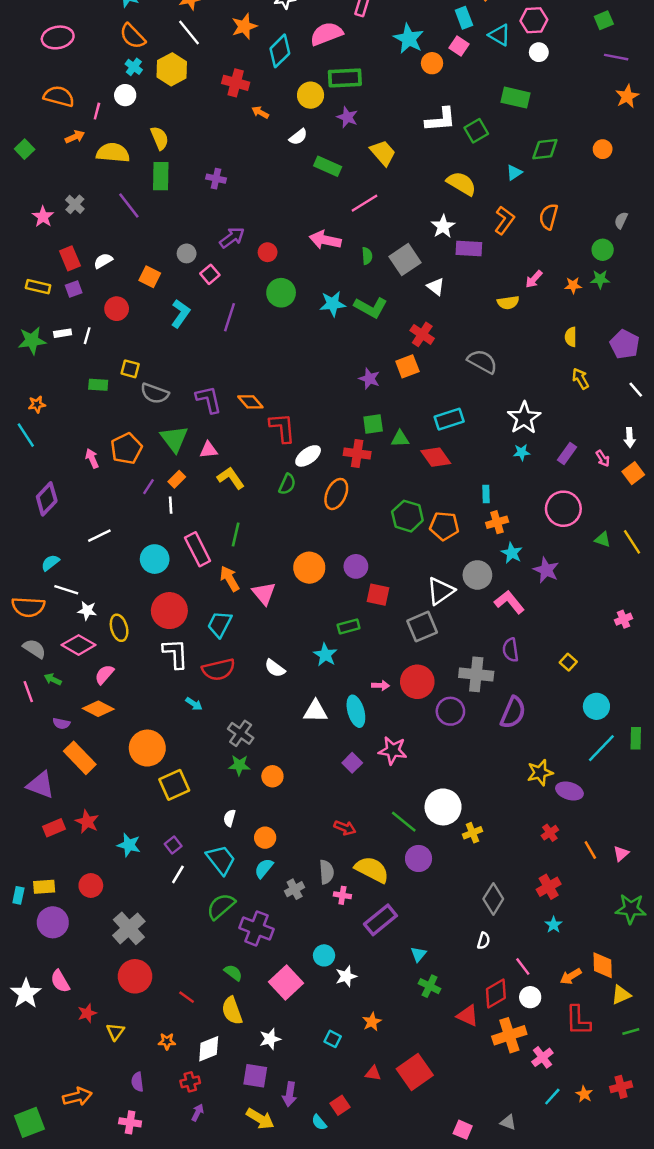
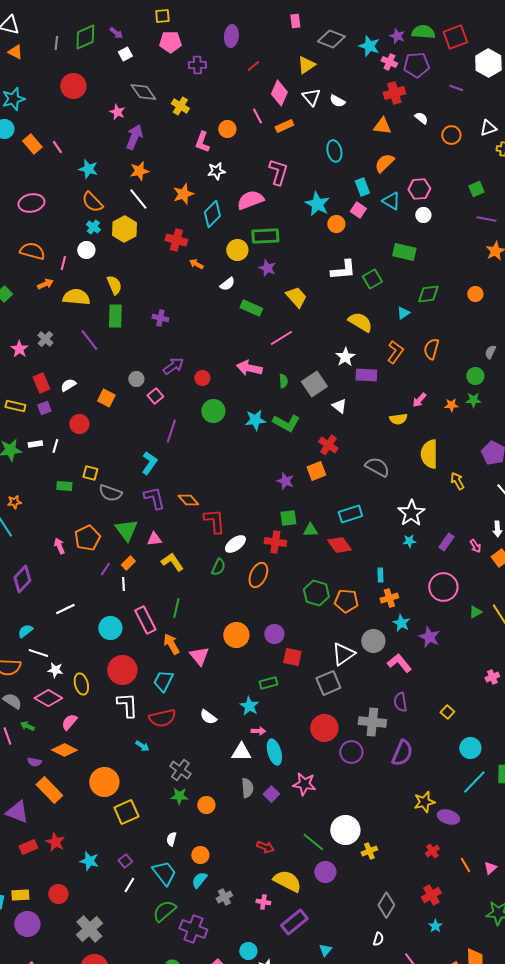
cyan L-shape: (180, 314) -> (149, 463), moved
yellow semicircle: (571, 337) -> (429, 454), moved, size x1.8
green triangle: (603, 539) -> (475, 612), turned -48
pink arrow: (380, 685) -> (258, 731), moved
gray semicircle: (326, 872) -> (247, 788), moved

